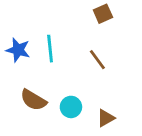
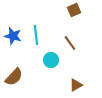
brown semicircle: (33, 100) -> (14, 77), moved, turned -78
cyan circle: (71, 107) -> (51, 60), moved

